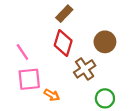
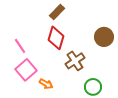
brown circle: (105, 42) -> (104, 37), moved
pink square: (29, 79) -> (26, 70), turned -35

